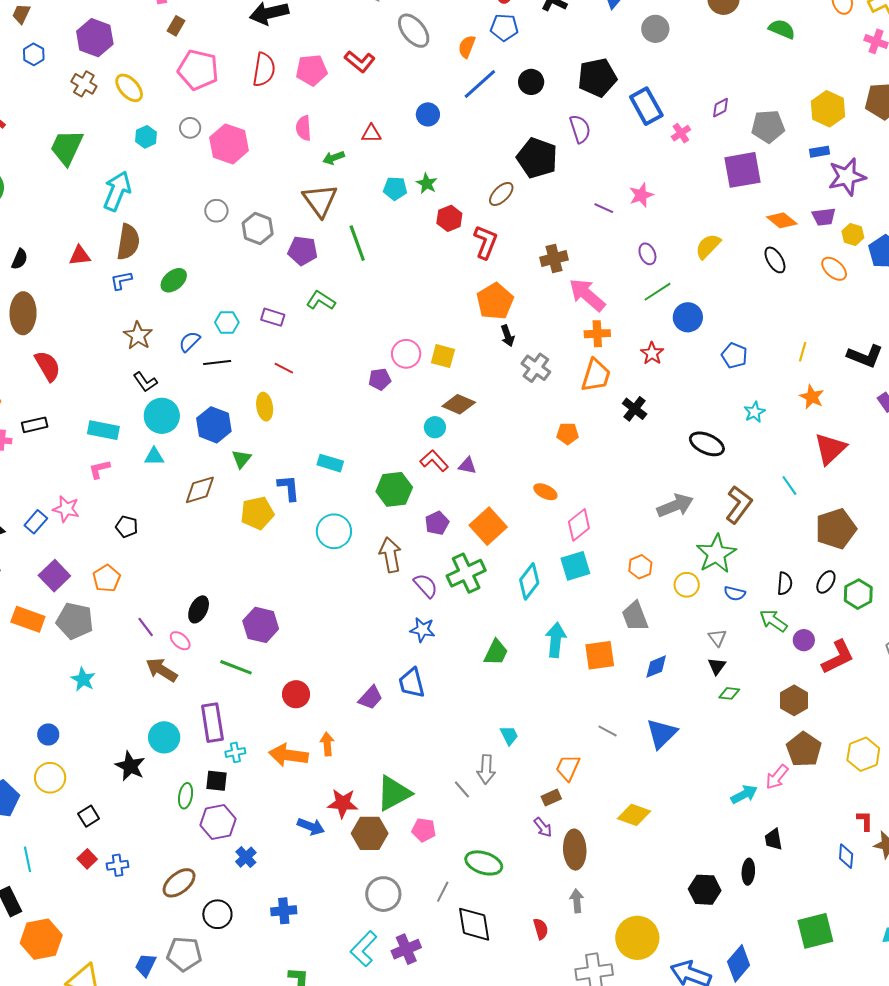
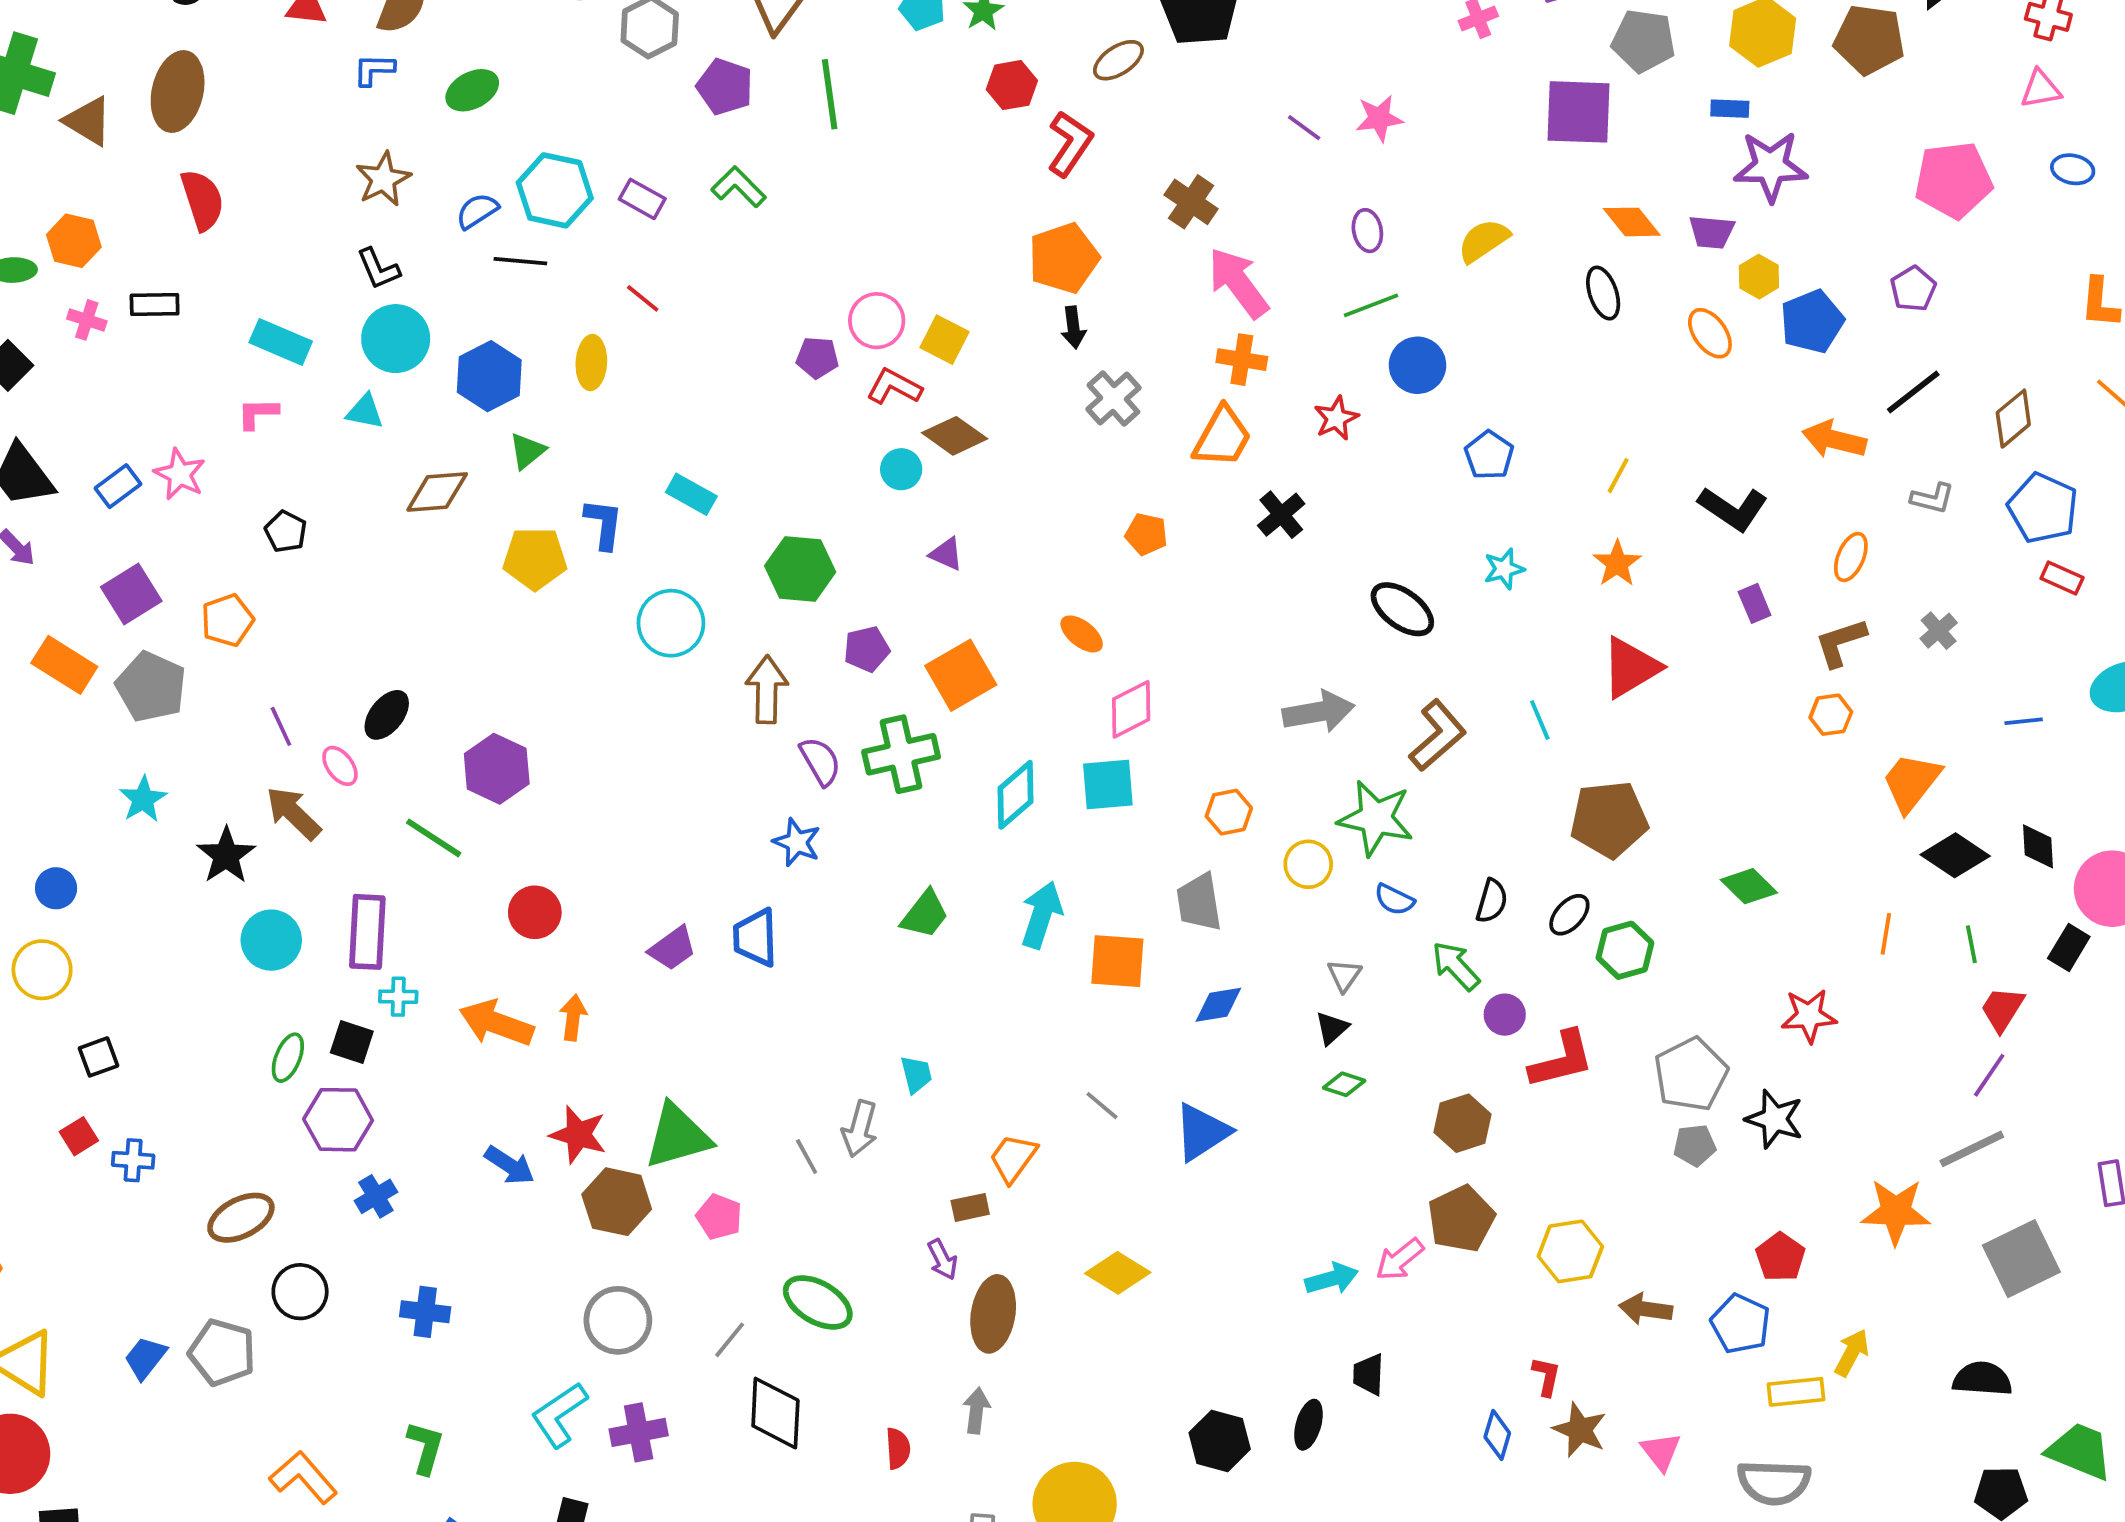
brown cross: (554, 259) -> (1191, 202), turned 36
cyan hexagon: (227, 322) -> (555, 190), size x1.6
red L-shape: (434, 461) -> (894, 387), moved, turned -32
green star: (716, 554) -> (1376, 818), turned 30
black star: (130, 766) -> (226, 855), moved

